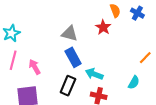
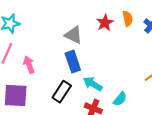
red star: (103, 27) -> (105, 23), moved
cyan semicircle: (134, 82) -> (120, 99), moved

